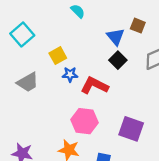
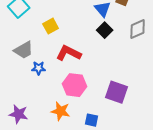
blue star: (70, 74) -> (39, 68), moved
red L-shape: (94, 86) -> (69, 53), moved

